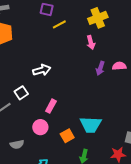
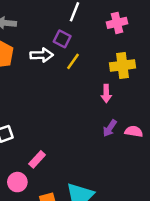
yellow line: (59, 24) -> (73, 61), turned -40
white arrow: (42, 70) -> (42, 55), moved

